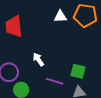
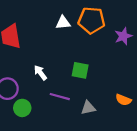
green square: (78, 71) -> (80, 70), moved

